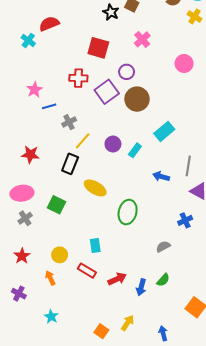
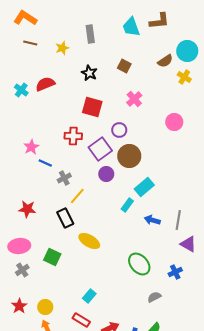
black star: (111, 12) -> (89, 73), moved
cyan cross: (28, 40) -> (21, 90), moved
blue line: (49, 106) -> (45, 163), turned 40
cyan rectangle: (164, 131) -> (144, 187), moved
purple circle: (113, 144) -> (106, 174), moved
black rectangle: (70, 164) -> (65, 218), turned -48
blue arrow: (161, 176) -> (152, 220), moved
green ellipse: (128, 212) -> (139, 264), moved, turned -55
cyan rectangle: (95, 245) -> (89, 296), turned 48
yellow circle: (60, 255) -> (45, 307), moved

